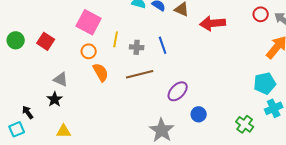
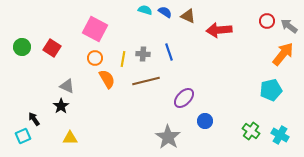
yellow line: (116, 39) -> (123, 59), moved
cyan cross: (274, 108) -> (280, 135), moved, turned -36

